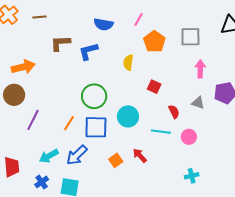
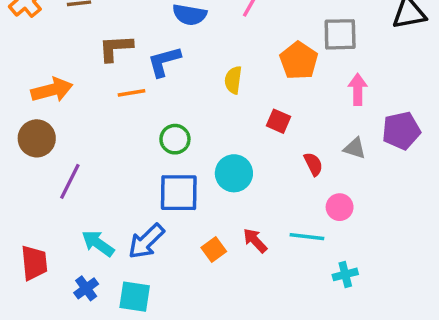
orange pentagon: (154, 42) -> (299, 61), moved
green circle: (94, 96) -> (175, 139), size x0.7
orange line: (69, 123) -> (131, 93), moved, turned 49
cyan line: (161, 132) -> (307, 237), moved
cyan arrow: (49, 156) -> (98, 243), turned 66

